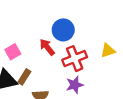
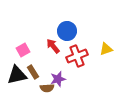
brown rectangle: (24, 77) -> (33, 72), turned -64
purple star: (75, 85) -> (58, 79), moved

